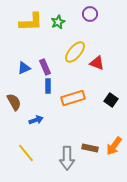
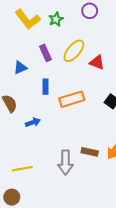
yellow L-shape: (31, 22) -> (28, 19), turned 55
purple rectangle: (45, 67) -> (45, 53), moved
yellow line: (26, 153) -> (22, 169), moved, turned -60

